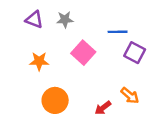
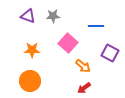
purple square: (135, 53) -> (110, 53), moved
orange arrow: (130, 96) -> (83, 66), moved
orange circle: (55, 100) -> (30, 81), moved

